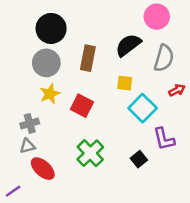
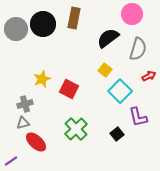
brown rectangle: (88, 58) -> (74, 18), moved
gray circle: (46, 63) -> (16, 29), moved
yellow square: (125, 83) -> (105, 70), turned 32

